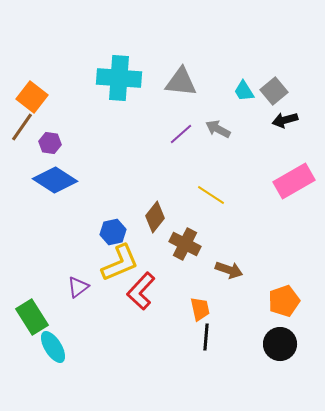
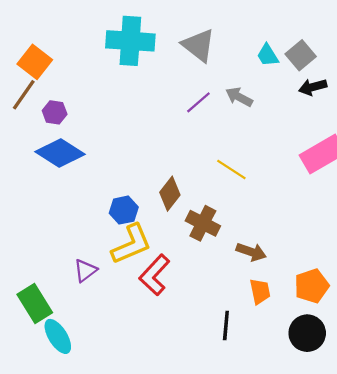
gray triangle: (181, 82) -> (198, 45), turned 32
orange trapezoid: (200, 309) -> (260, 291), moved

